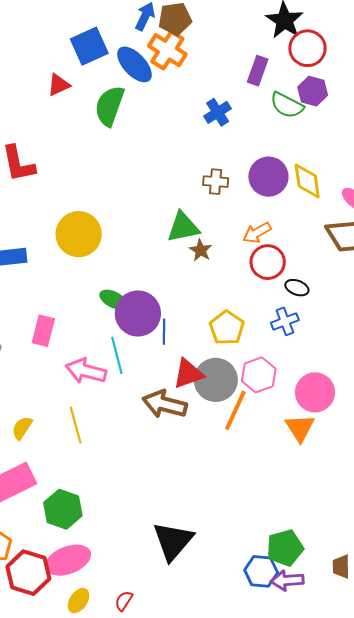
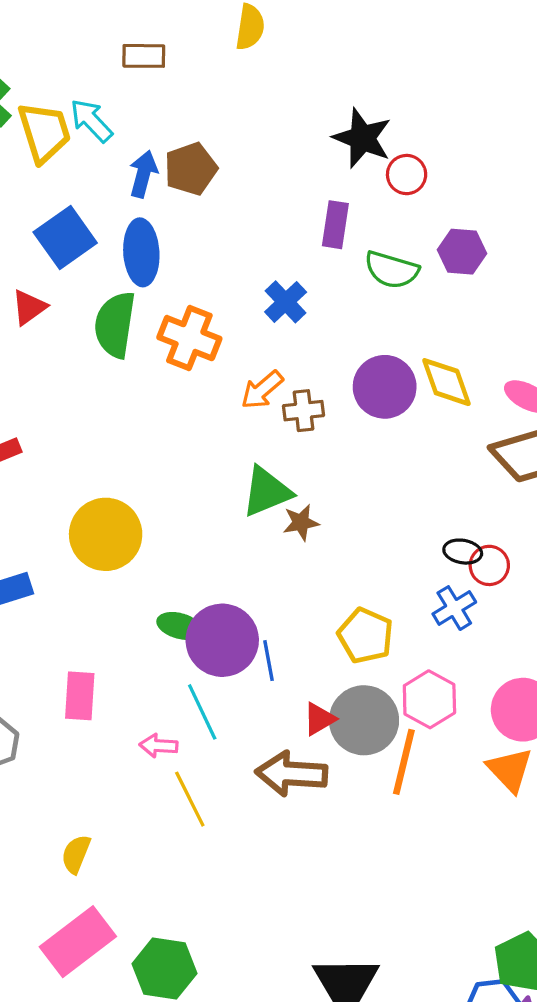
red circle: (307, 48) -> (407, 175), size x0.7
orange cross: (167, 50) -> (189, 338), moved
blue ellipse: (134, 64) -> (141, 252), turned 51
purple hexagon: (313, 91) -> (462, 252), moved
orange arrow: (257, 233) -> (262, 390), moved
brown star: (201, 250) -> (301, 523), turned -30
red circle: (268, 262) -> (489, 565), moved, size x0.7
pink arrow: (86, 371) -> (159, 746), size x0.6
red triangle: (188, 374) -> (319, 719), size x0.7
yellow line: (76, 425) -> (190, 799), moved

